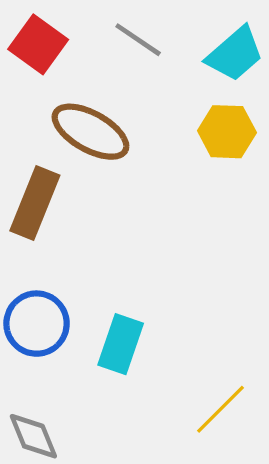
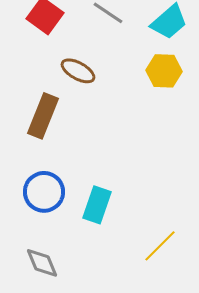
brown ellipse: (90, 132) -> (78, 71), size x0.7

